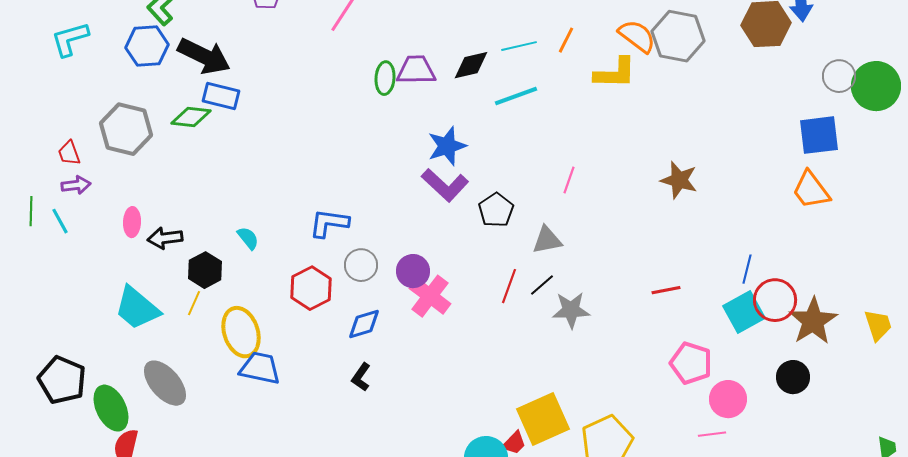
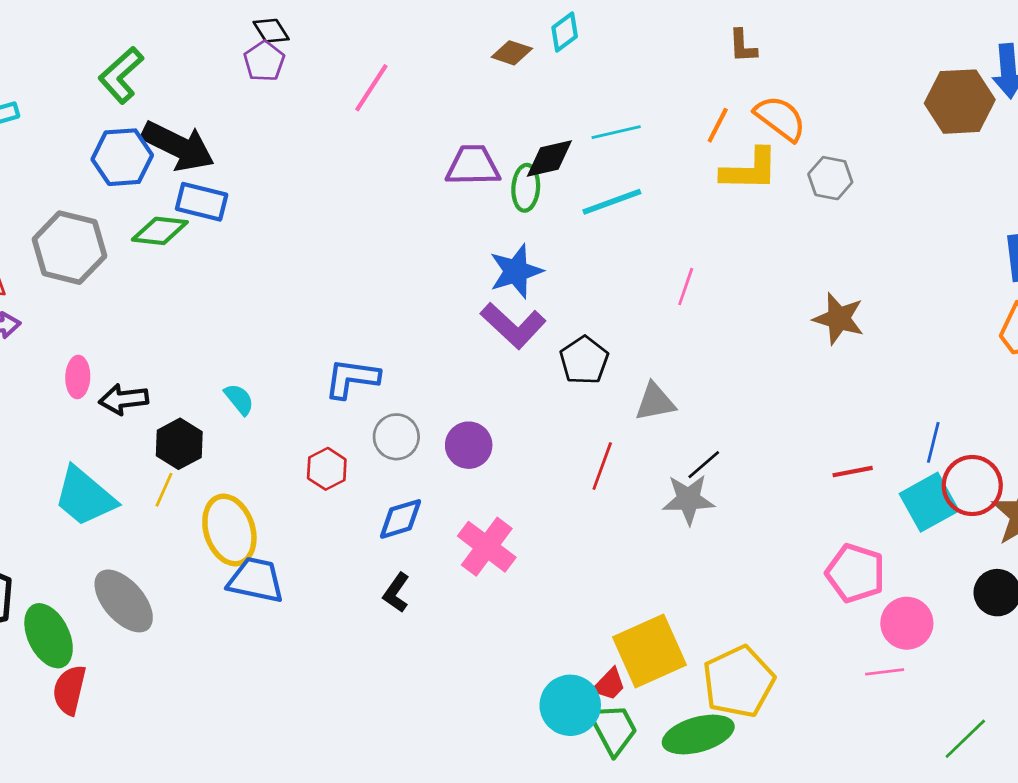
gray hexagon: (678, 36) -> (830, 178), moved, size x0.6
orange line: (566, 40) -> (718, 125), moved
blue hexagon: (147, 46) -> (122, 157), moved
green ellipse: (385, 78) -> (526, 188), moved
pink line: (569, 180) -> (686, 287), moved
black line: (542, 285) -> (704, 465), moved
red hexagon: (311, 288) -> (327, 469), size x0.7
red line: (666, 290) -> (853, 472), moved
pink cross: (430, 296) -> (487, 547), moved

